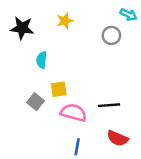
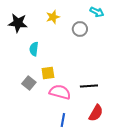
cyan arrow: (129, 15) -> (97, 12), moved
gray circle: (111, 35) -> (80, 29), moved
red semicircle: (118, 138) -> (96, 113), turned -84

